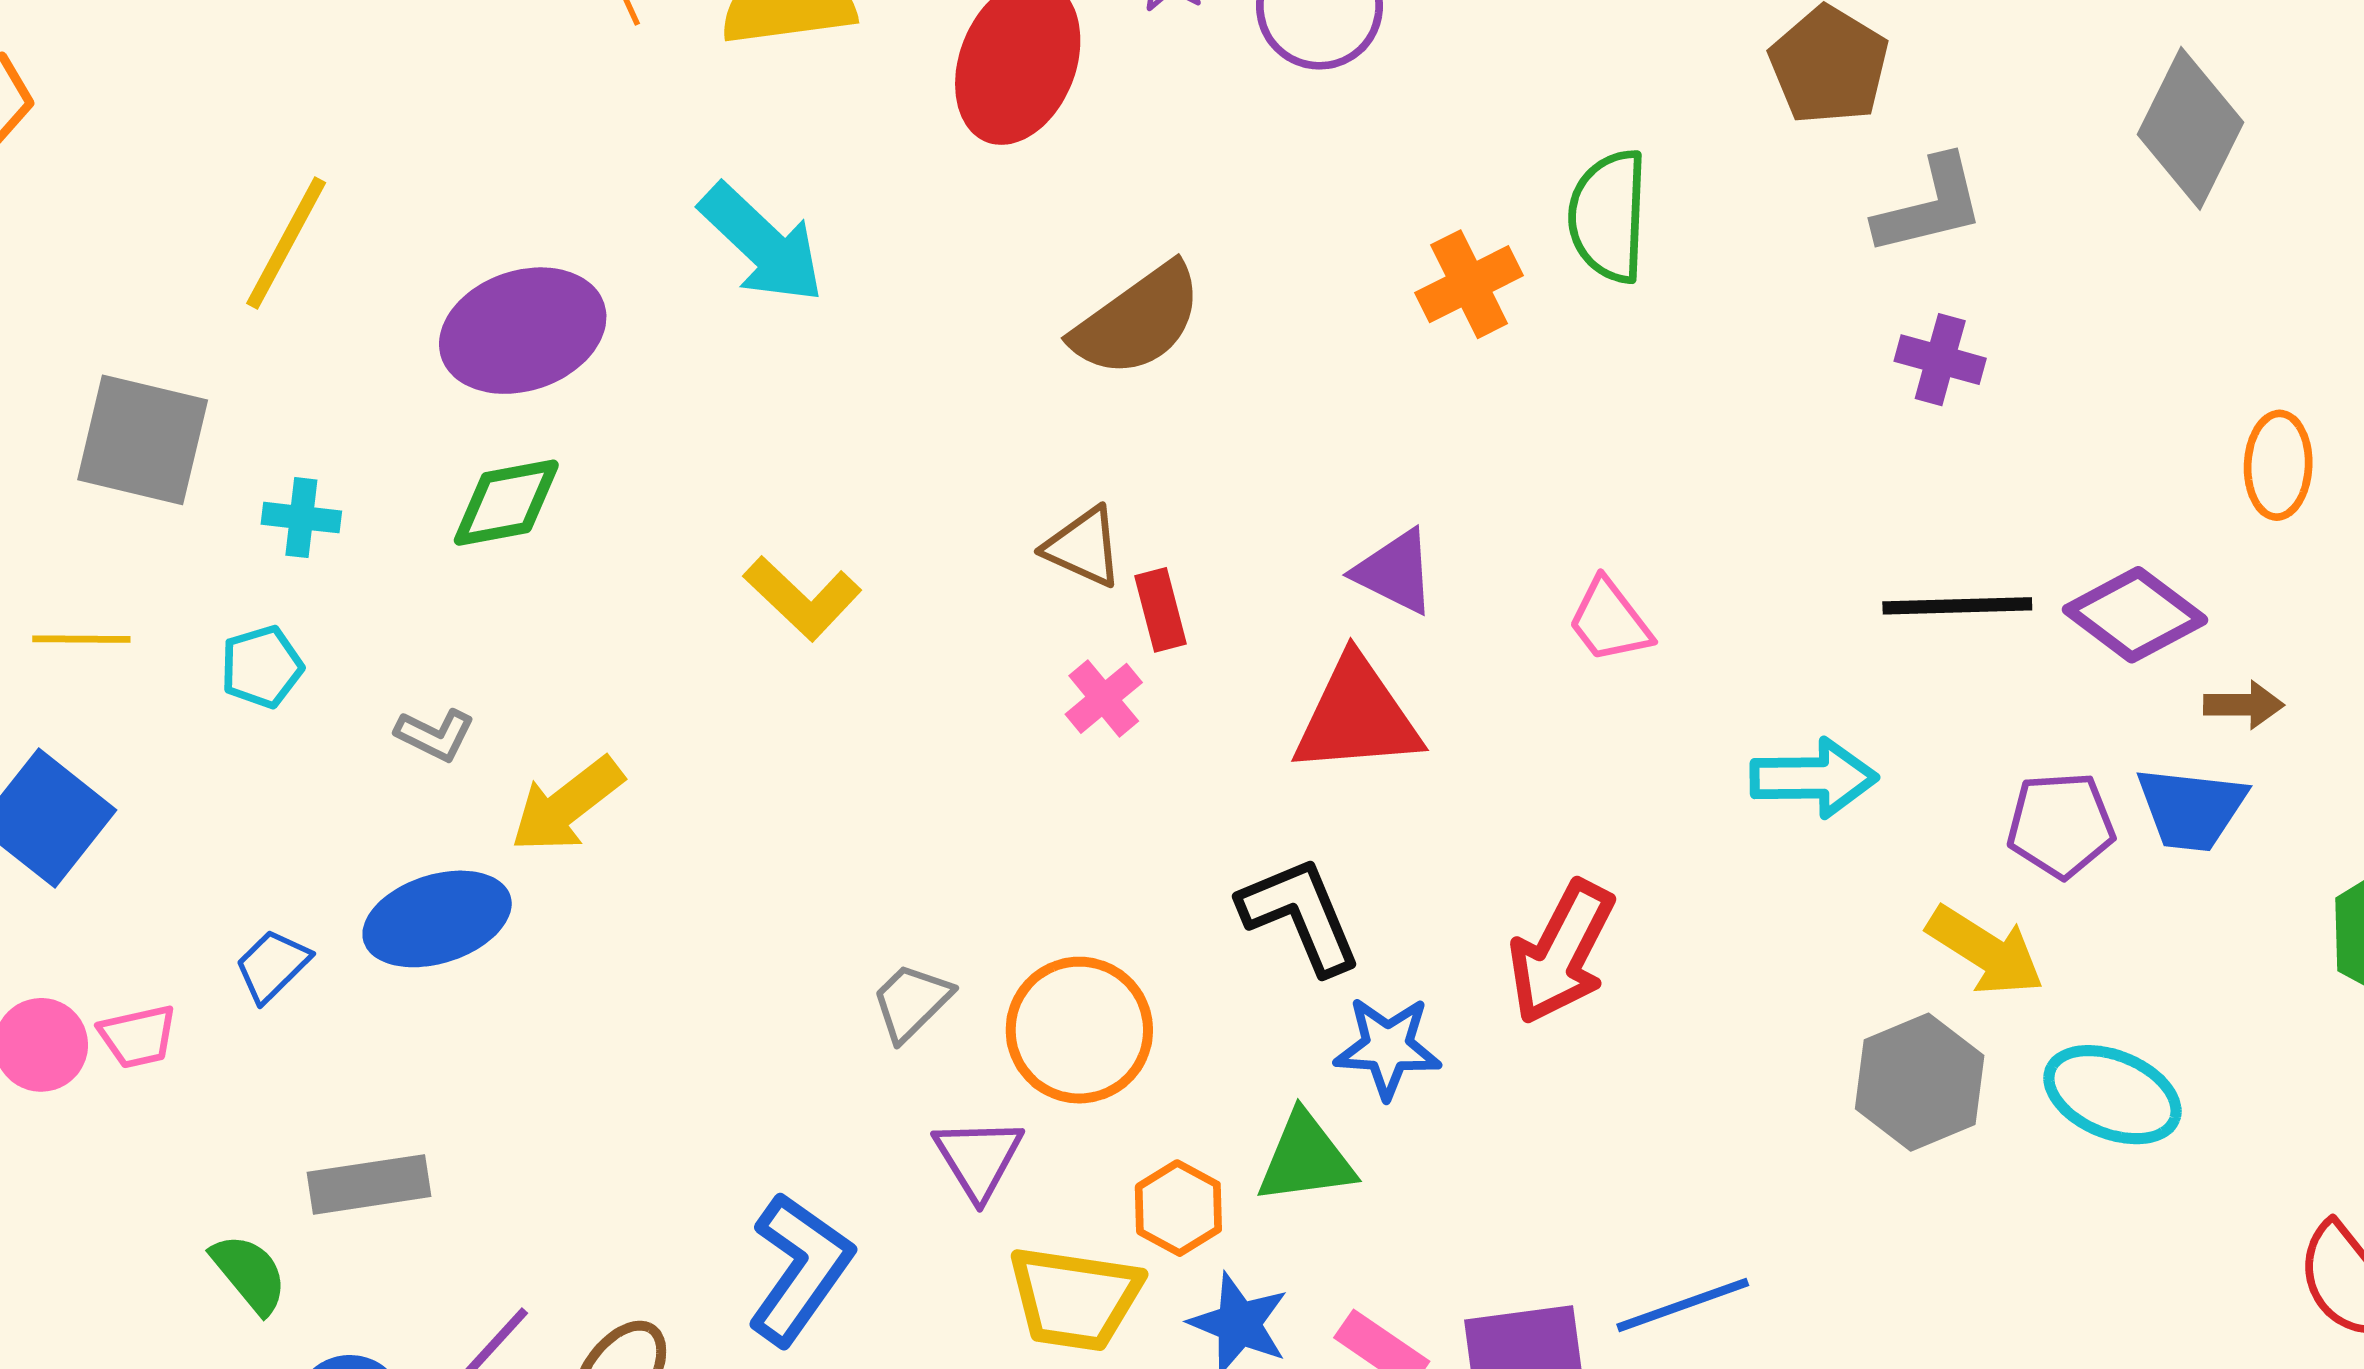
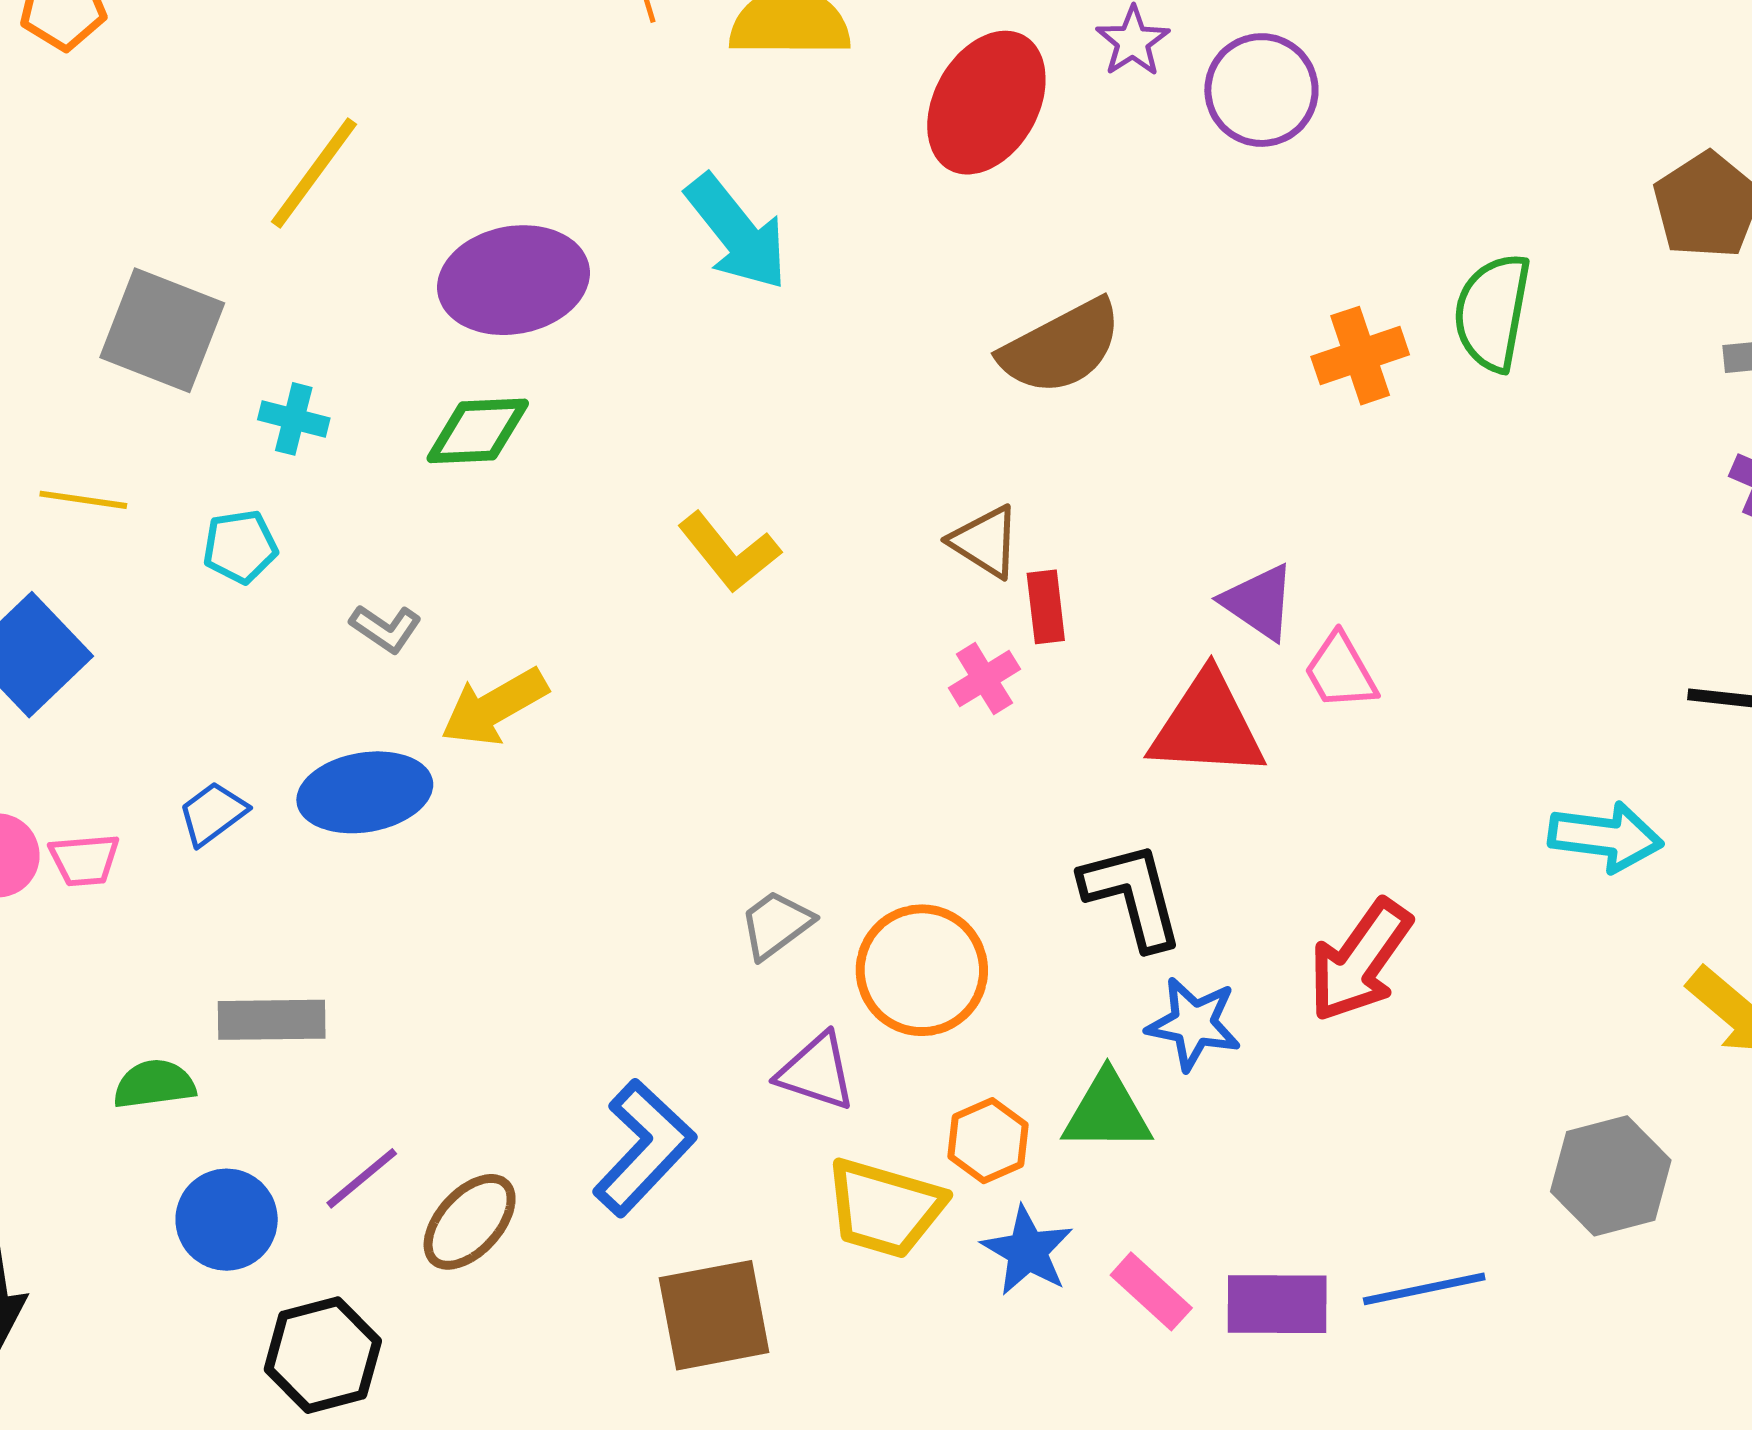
pink trapezoid: (1610, 621) -> (1340, 671), moved
gray hexagon: (1920, 1082) -> (1611, 1176), moved
purple triangle: (978, 1158) -> (816, 1072), turned -48
green semicircle: (249, 1274) -> (154, 1084), turned -66

